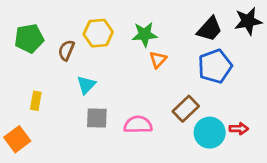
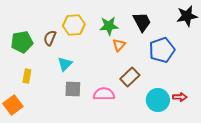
black trapezoid: (210, 29) -> (142, 22), moved, turned -70
green pentagon: (29, 38) -> (22, 42), moved
brown rectangle: (186, 109) -> (130, 77), moved

